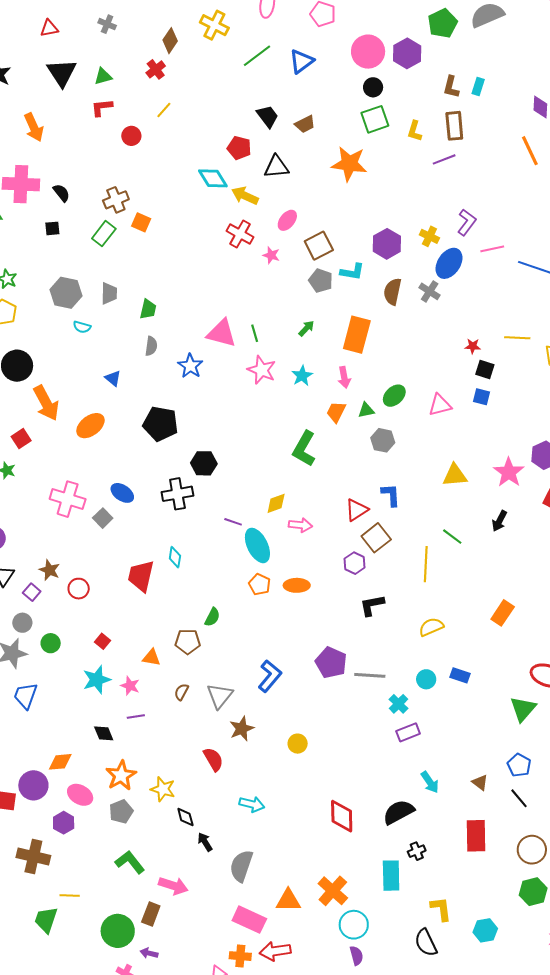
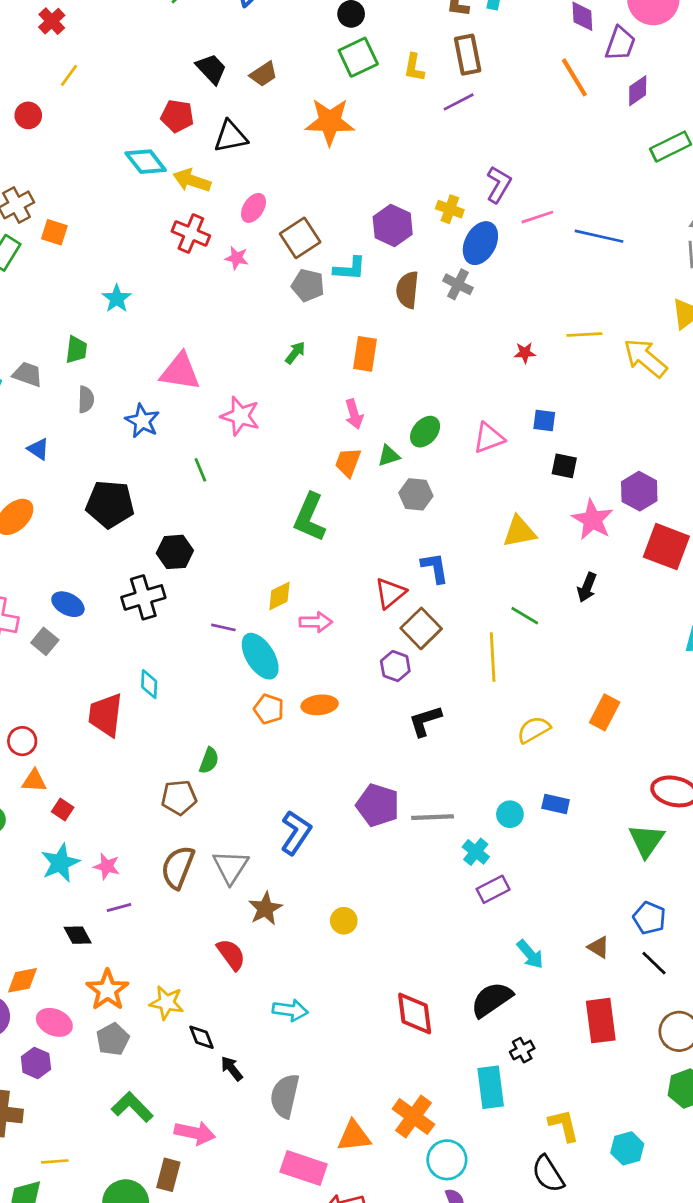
gray trapezoid: (109, 293) -> (28, 374), moved, turned -65
green line: (255, 333) -> (200, 470), moved
orange rectangle: (357, 335) -> (365, 354), size x0.7
black square: (485, 370) -> (564, 466), moved
cyan star: (302, 376) -> (117, 298), moved
yellow semicircle: (431, 627) -> (534, 730), moved
orange triangle: (152, 658) -> (34, 781), moved
brown semicircle: (181, 692) -> (178, 867), size x1.8

